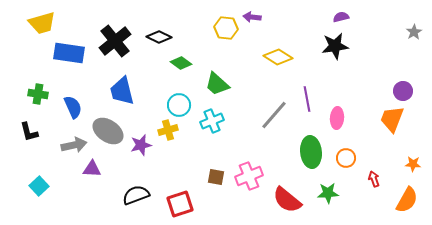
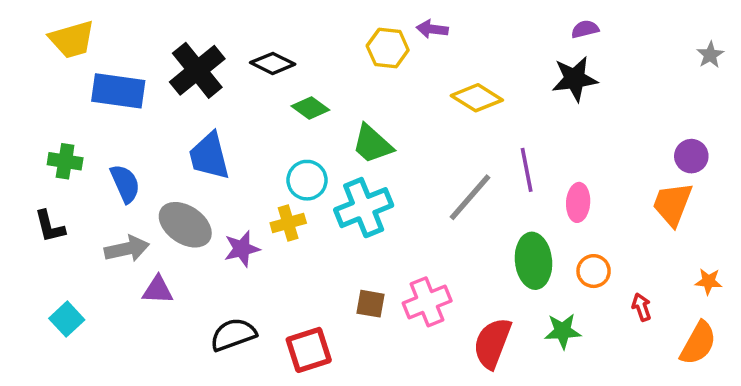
cyan cross: (212, 121) -> (364, 208), size x1.4
red semicircle: (287, 200) -> (492, 343), turned 72

